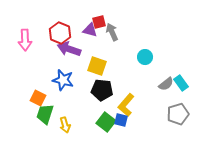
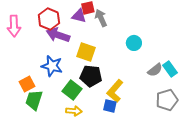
orange square: (38, 98) -> (27, 84), turned 35
green square: (106, 122) -> (72, 90), moved
yellow arrow: (65, 125) -> (74, 111), moved, turned -70

